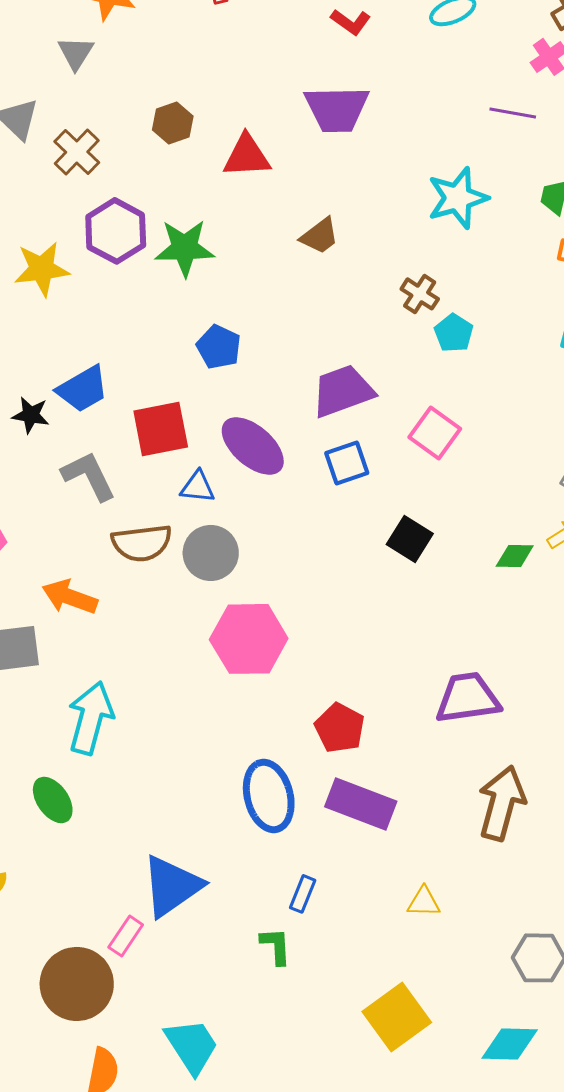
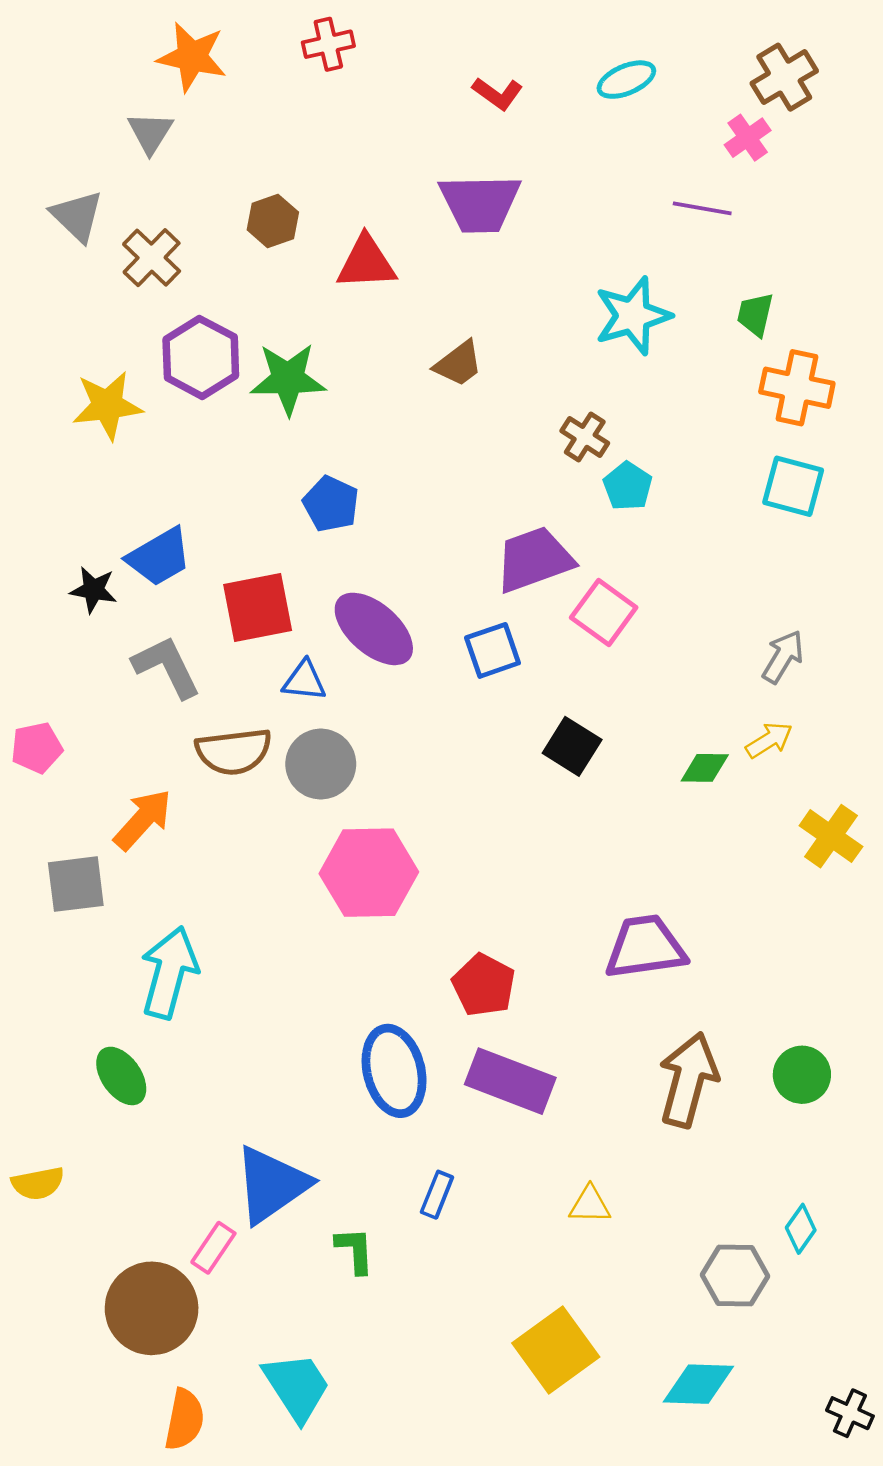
purple trapezoid: (343, 391) -> (534, 559), moved
orange arrow: (70, 597) -> (143, 820), turned 112
green L-shape: (276, 946) -> (355, 1250), moved

